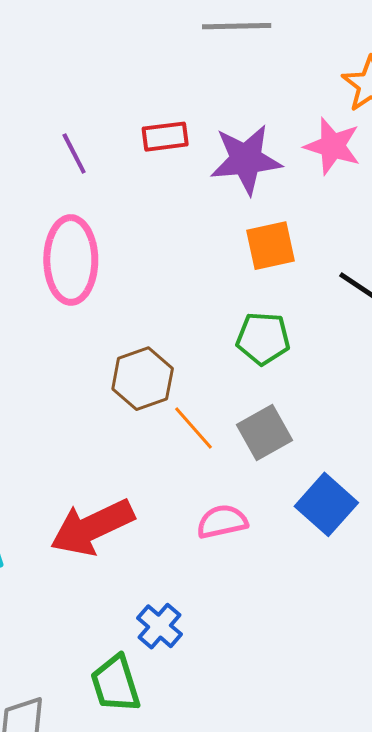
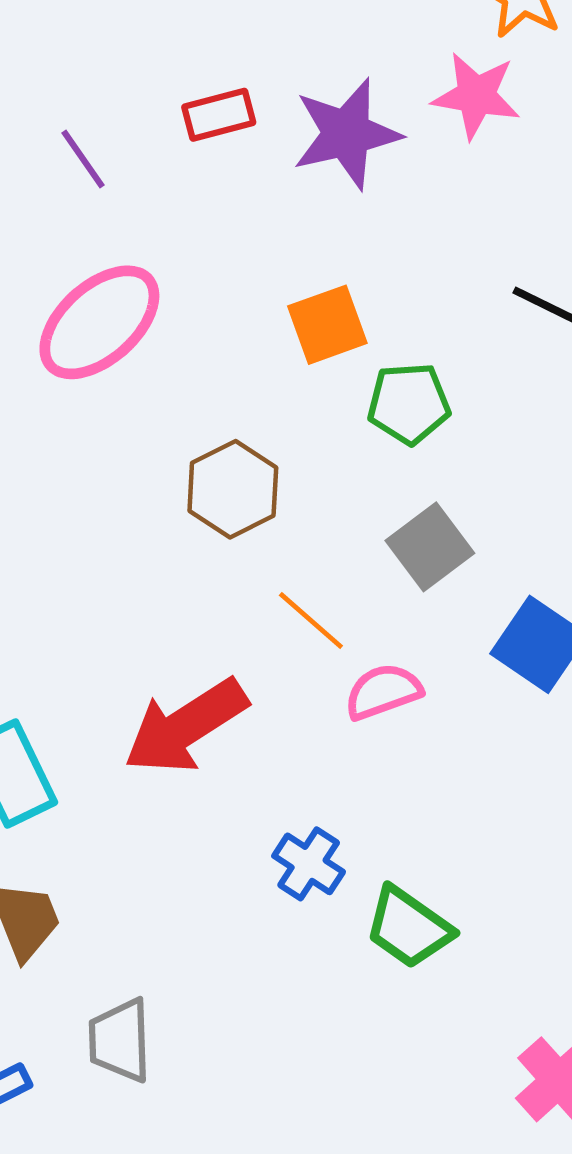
orange square: (271, 246) -> (327, 325), moved
pink ellipse: (71, 260) -> (99, 322), turned 56
orange line: (193, 428) -> (311, 620), moved
green trapezoid: (115, 684) -> (408, 927), moved, turned -30

